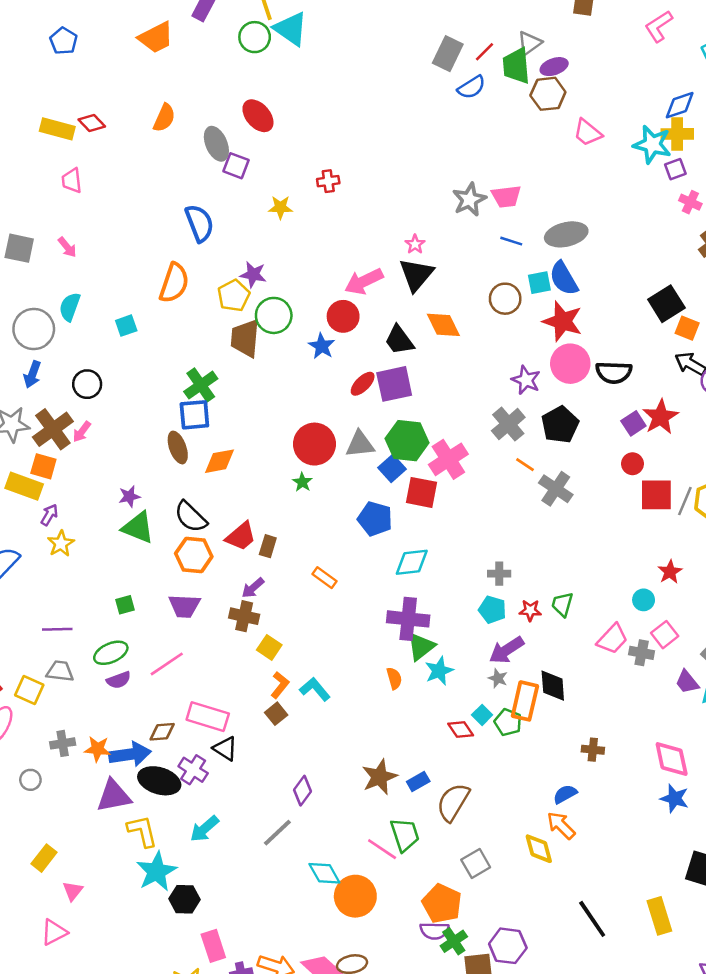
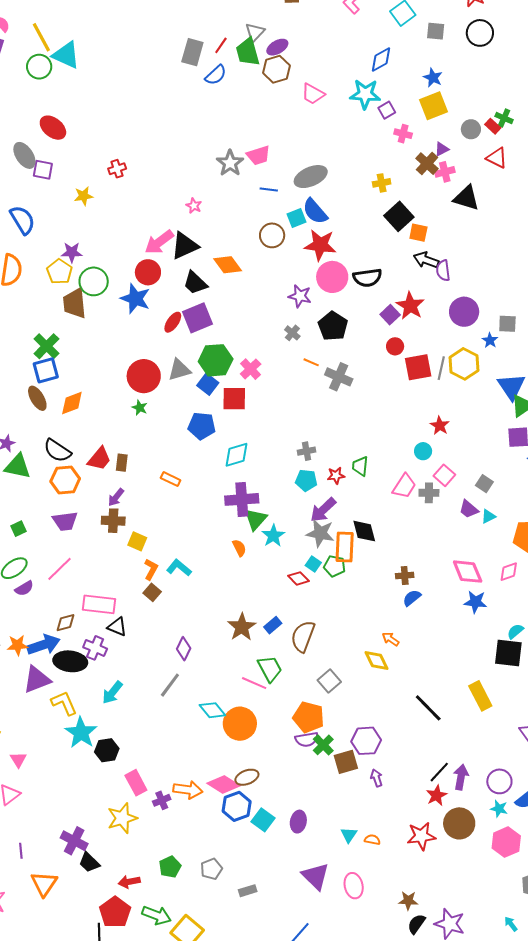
yellow cross: (677, 134) -> (382, 183), moved, size x0.7
black triangle: (416, 275) -> (185, 246), moved, turned 36
blue star: (322, 346) -> (135, 299), size x1.4
gray cross: (508, 424) -> (292, 333), size x0.6
pink cross: (448, 459) -> (251, 369), size x0.7
gray star: (498, 678) -> (320, 533), size x1.8
blue semicircle: (565, 794) -> (412, 598), moved
orange arrow: (561, 825) -> (391, 639), size x0.7

